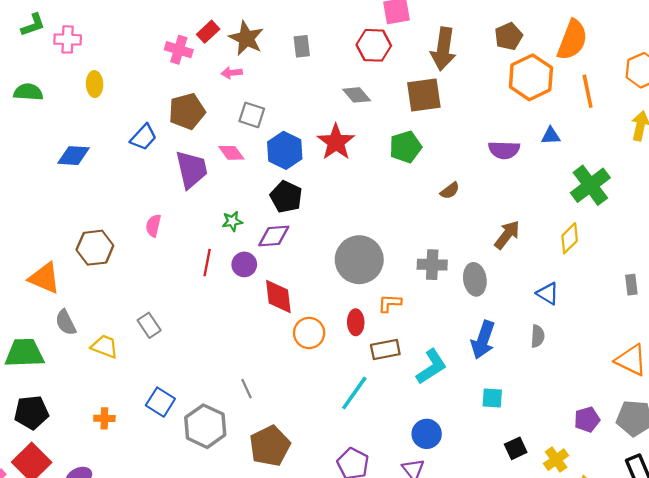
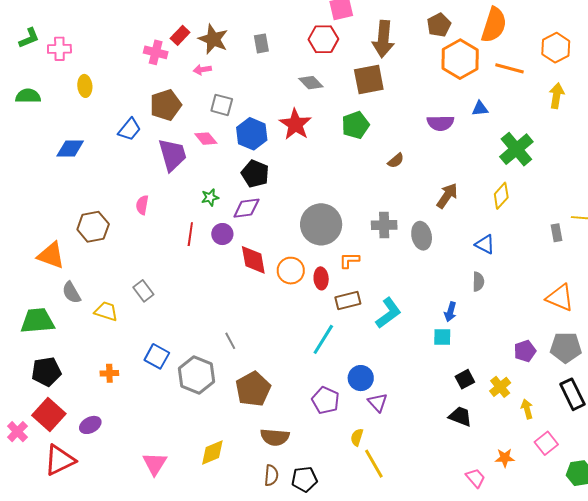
orange line: (588, 91) -> (509, 68), turned -60
orange circle: (309, 333) -> (291, 271), moved
blue arrow: (483, 340) -> (450, 312), moved, size x0.6
blue circle: (427, 434) -> (361, 378), moved

